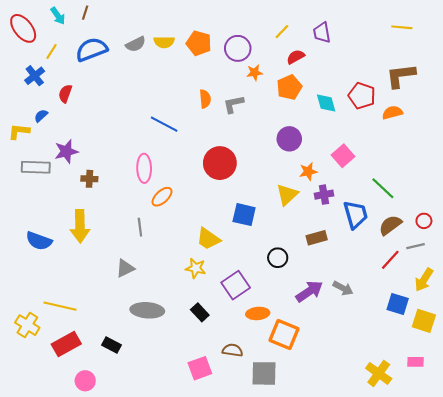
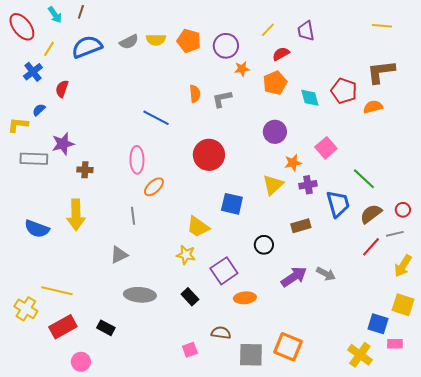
blue square: (398, 304) -> (378, 324), moved
orange square: (284, 335) -> (288, 347), moved
pink square: (200, 368) -> (190, 350), size x0.7

